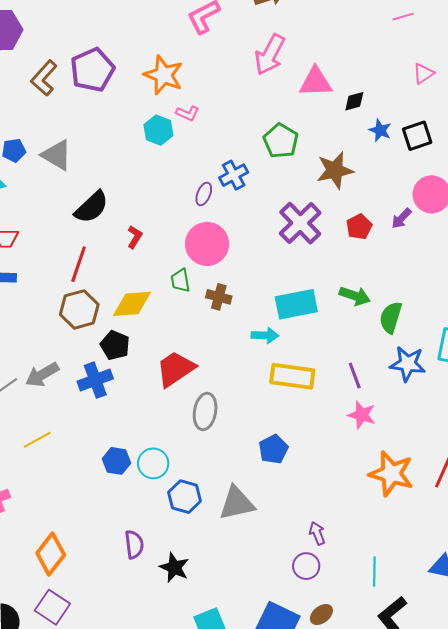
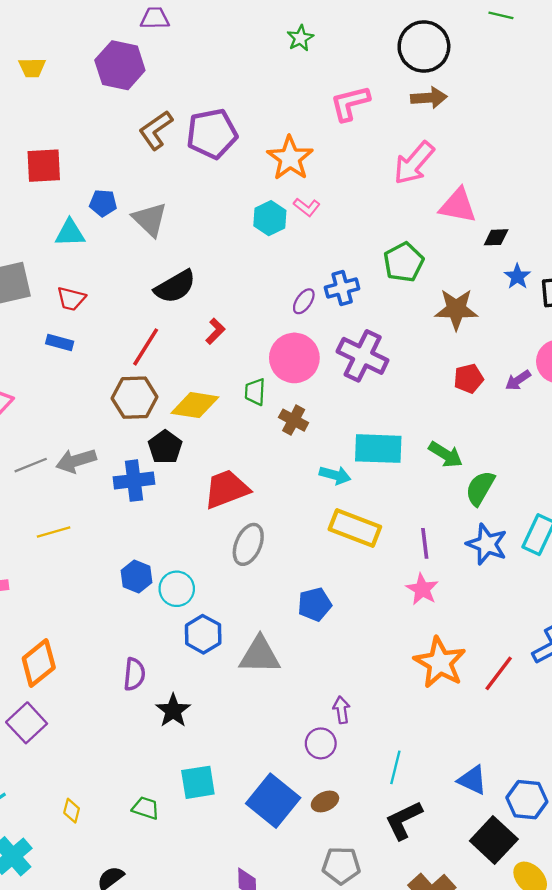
purple cross: (300, 223) -> (363, 356), moved, turned -33

